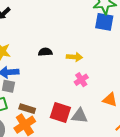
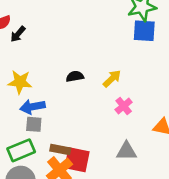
yellow arrow: (74, 57) -> (112, 79), turned -42
red square: (60, 112) -> (77, 160), moved

